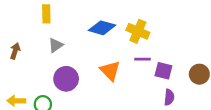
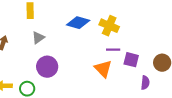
orange triangle: (110, 71) -> (103, 69), moved
purple semicircle: (169, 97) -> (145, 83), moved

